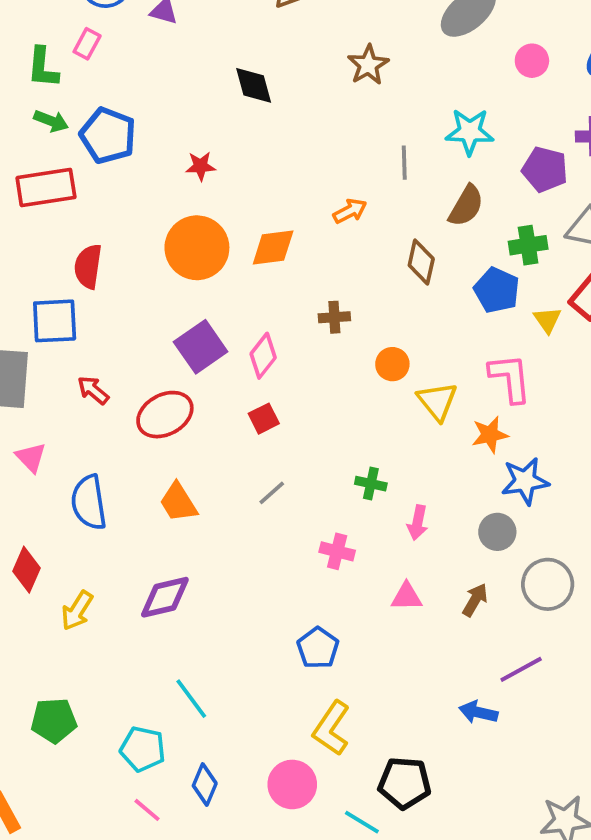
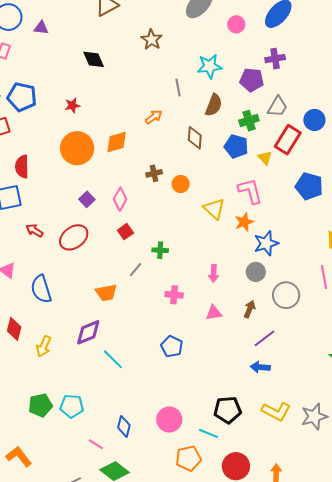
purple square: (201, 347) -> (87, 199), size x0.6
orange circle: (392, 364) -> (181, 184), moved
green cross: (371, 484) -> (160, 250), moved
orange trapezoid: (178, 502) -> (106, 293), moved, turned -60
purple line: (521, 669) -> (265, 338), moved
cyan line: (191, 699) -> (113, 359), moved
yellow L-shape: (331, 728) -> (276, 411), moved, turned -88
cyan pentagon: (143, 749) -> (72, 406), moved

